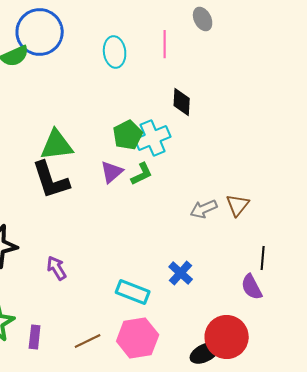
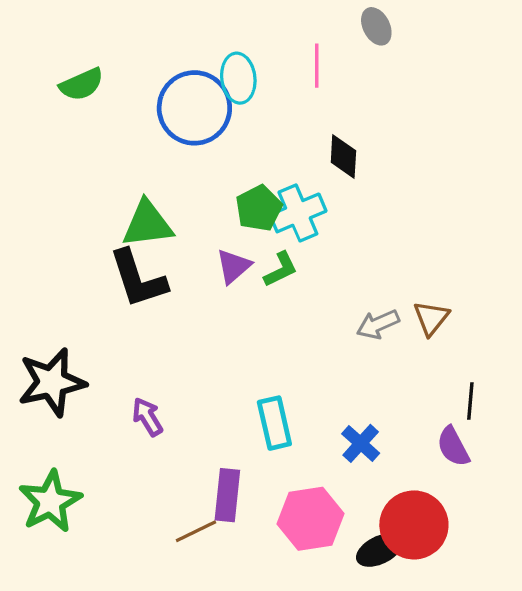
blue circle: (40, 32) -> (194, 108), moved
blue cross: (181, 273) -> (361, 443), moved
cyan rectangle: (133, 292) -> (274, 423), moved, turned 56
purple rectangle: (35, 337) -> (227, 495), moved, size x1.4
pink hexagon: (138, 338) -> (310, 519), moved

